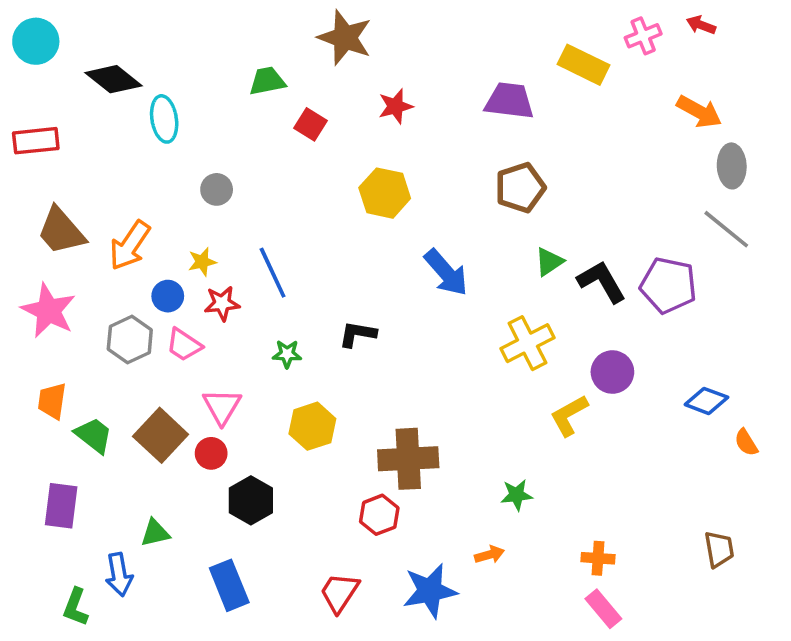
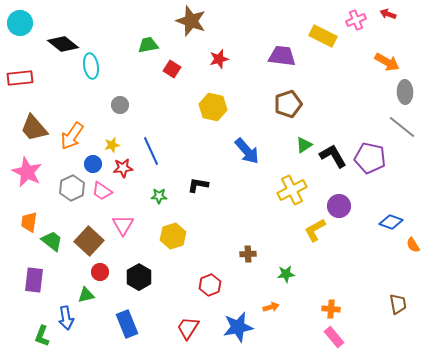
red circle: (211, 453) -> (100, 272), moved
brown cross: (408, 459) -> (248, 254), moved, size x0.5

